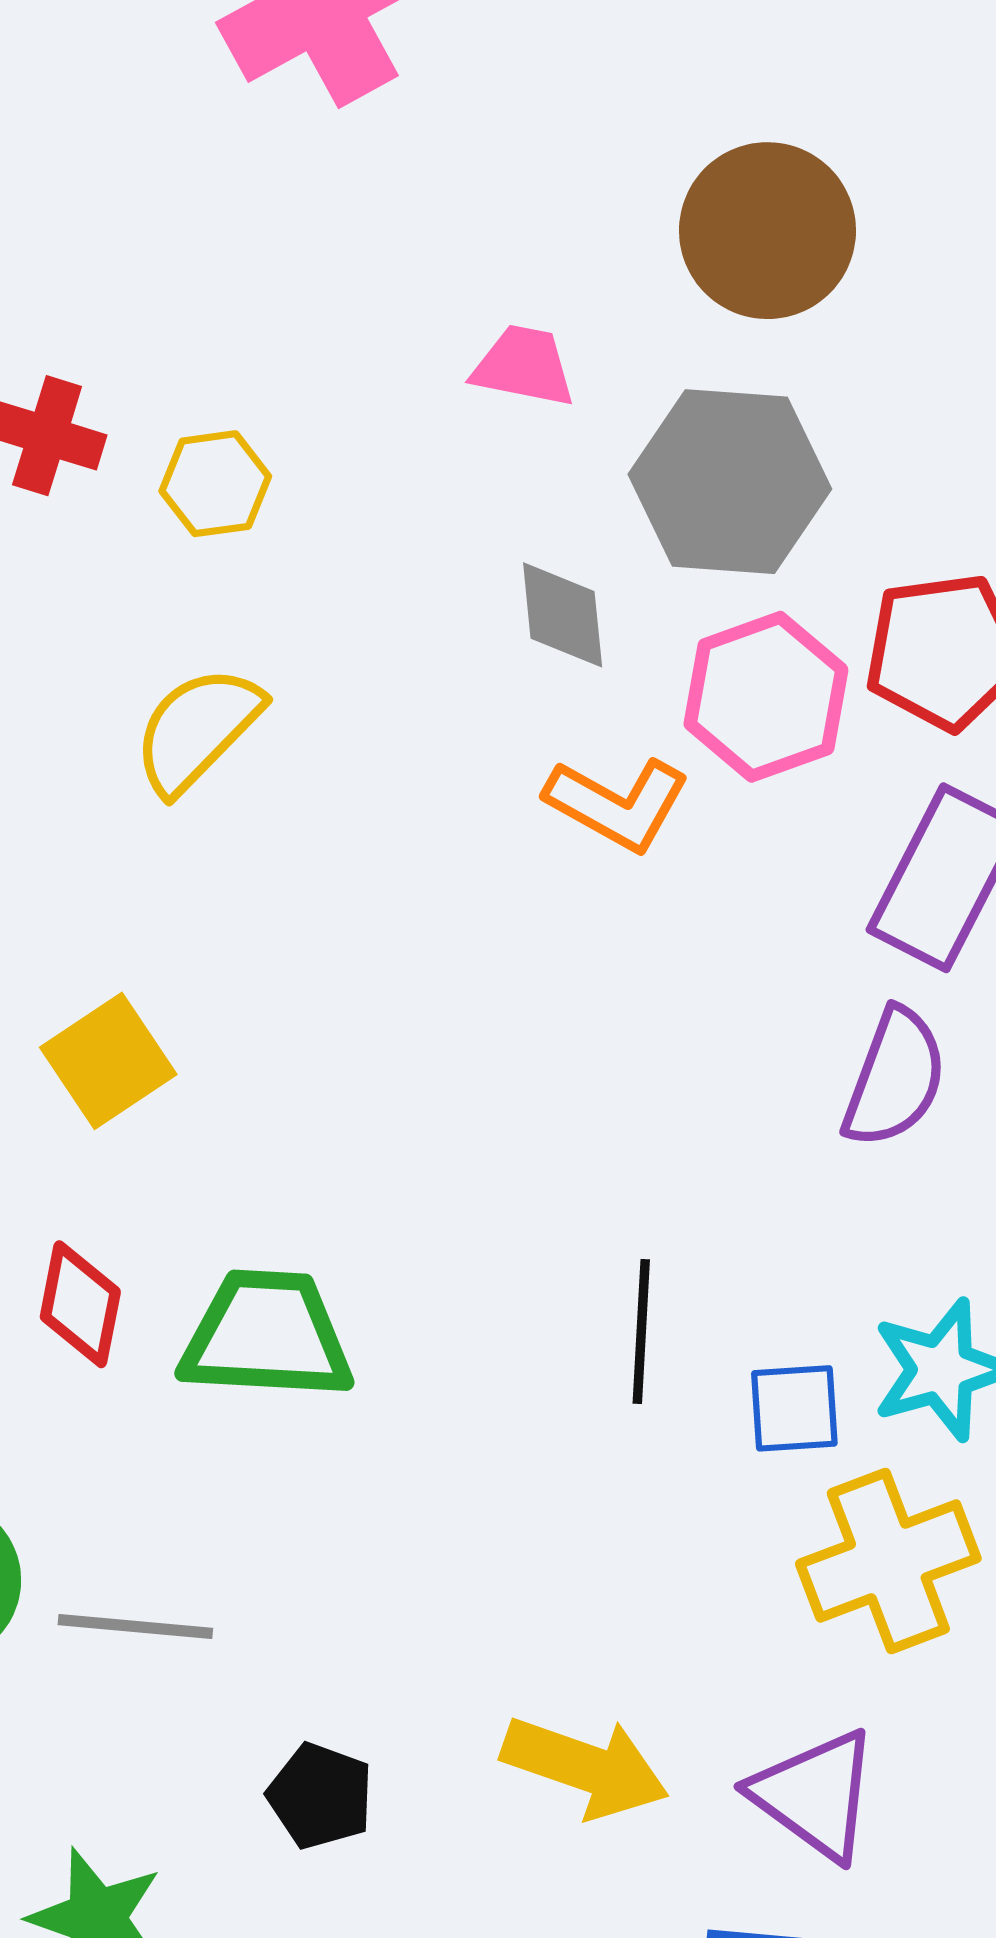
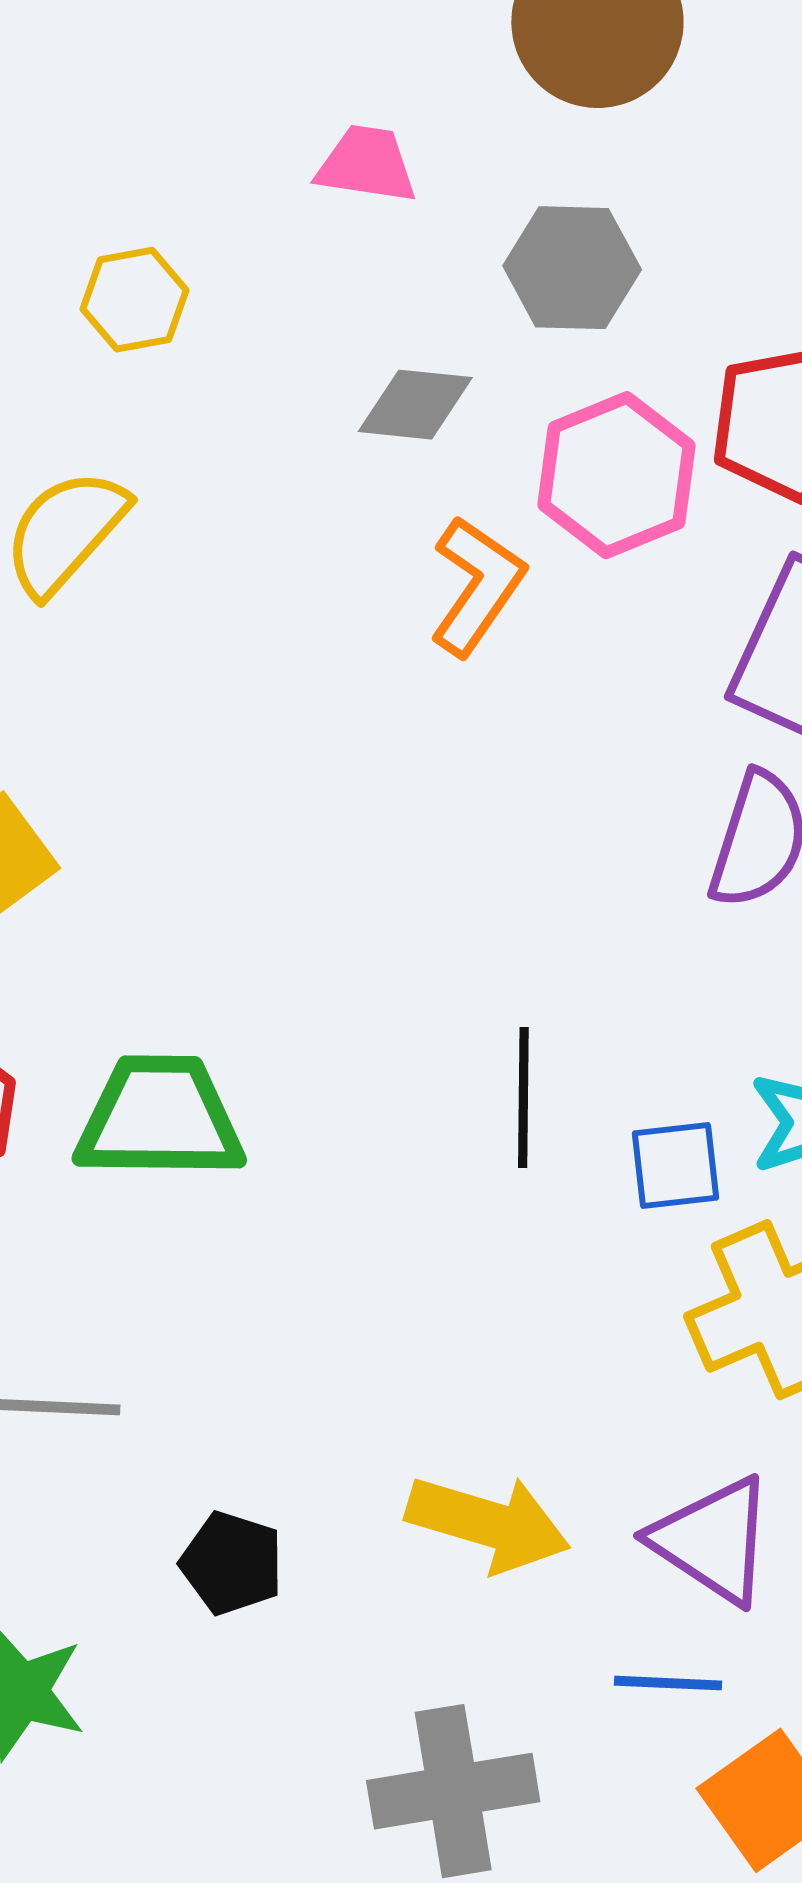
gray hexagon: (730, 482) -> (572, 268), size x0.7
yellow hexagon: (215, 484) -> (134, 300), moved
gray diamond: (563, 615) -> (415, 405), turned -76
orange L-shape: (617, 804) -> (477, 586), turned -82

